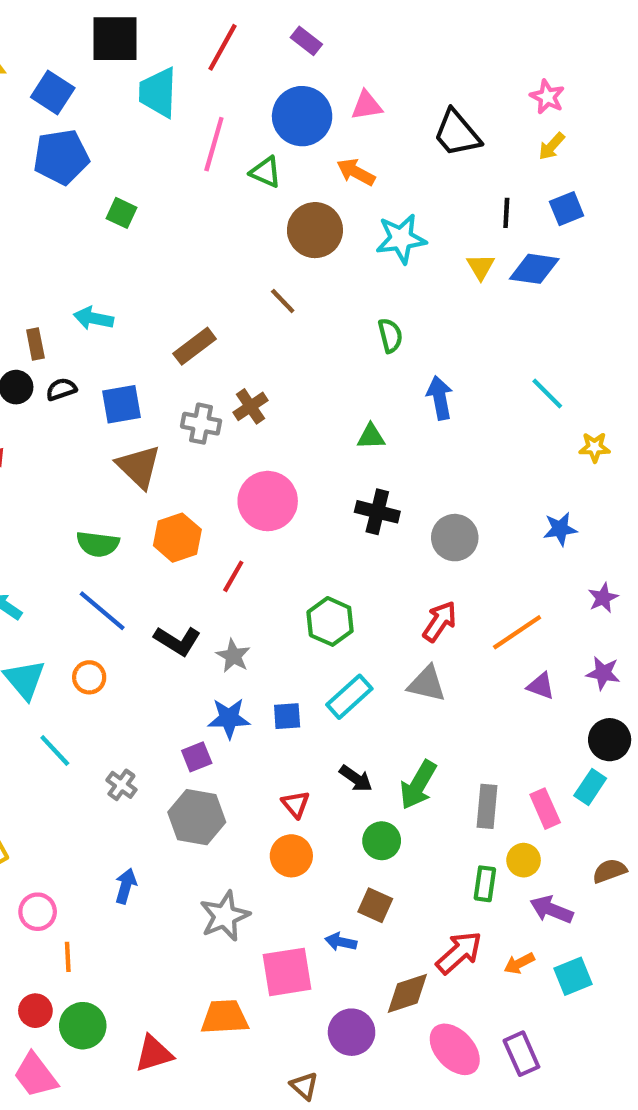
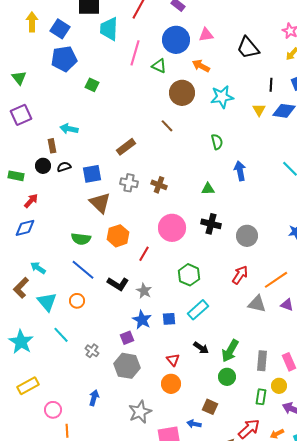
cyan arrow: (93, 318) -> (69, 129), moved
brown cross: (250, 406) -> (159, 185), moved, turned -35
pink circle: (268, 501) -> (172, 228), moved
gray triangle: (427, 684) -> (257, 304), moved
blue star: (229, 718) -> (142, 320), turned 30
green circle: (382, 841) -> (227, 377), moved

